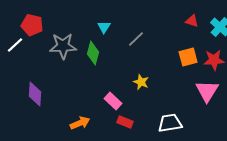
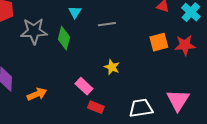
gray line: (136, 39) -> (107, 24), turned 36
pink triangle: (207, 91) -> (178, 100), moved
orange arrow: (80, 123) -> (37, 94), moved

